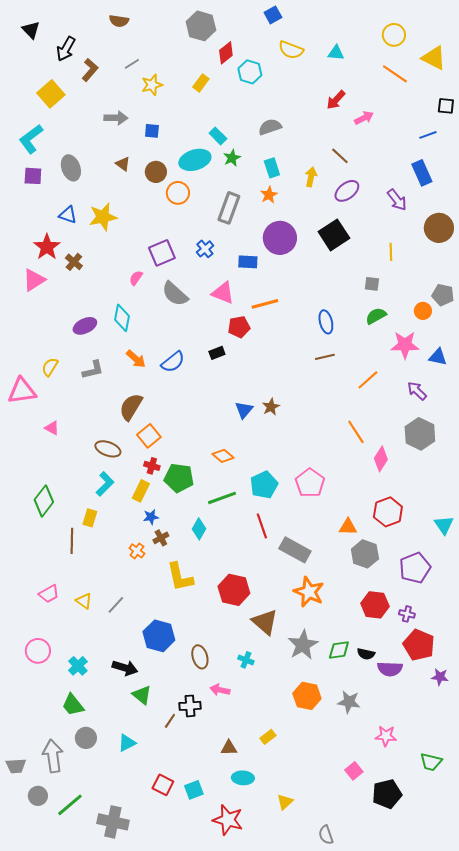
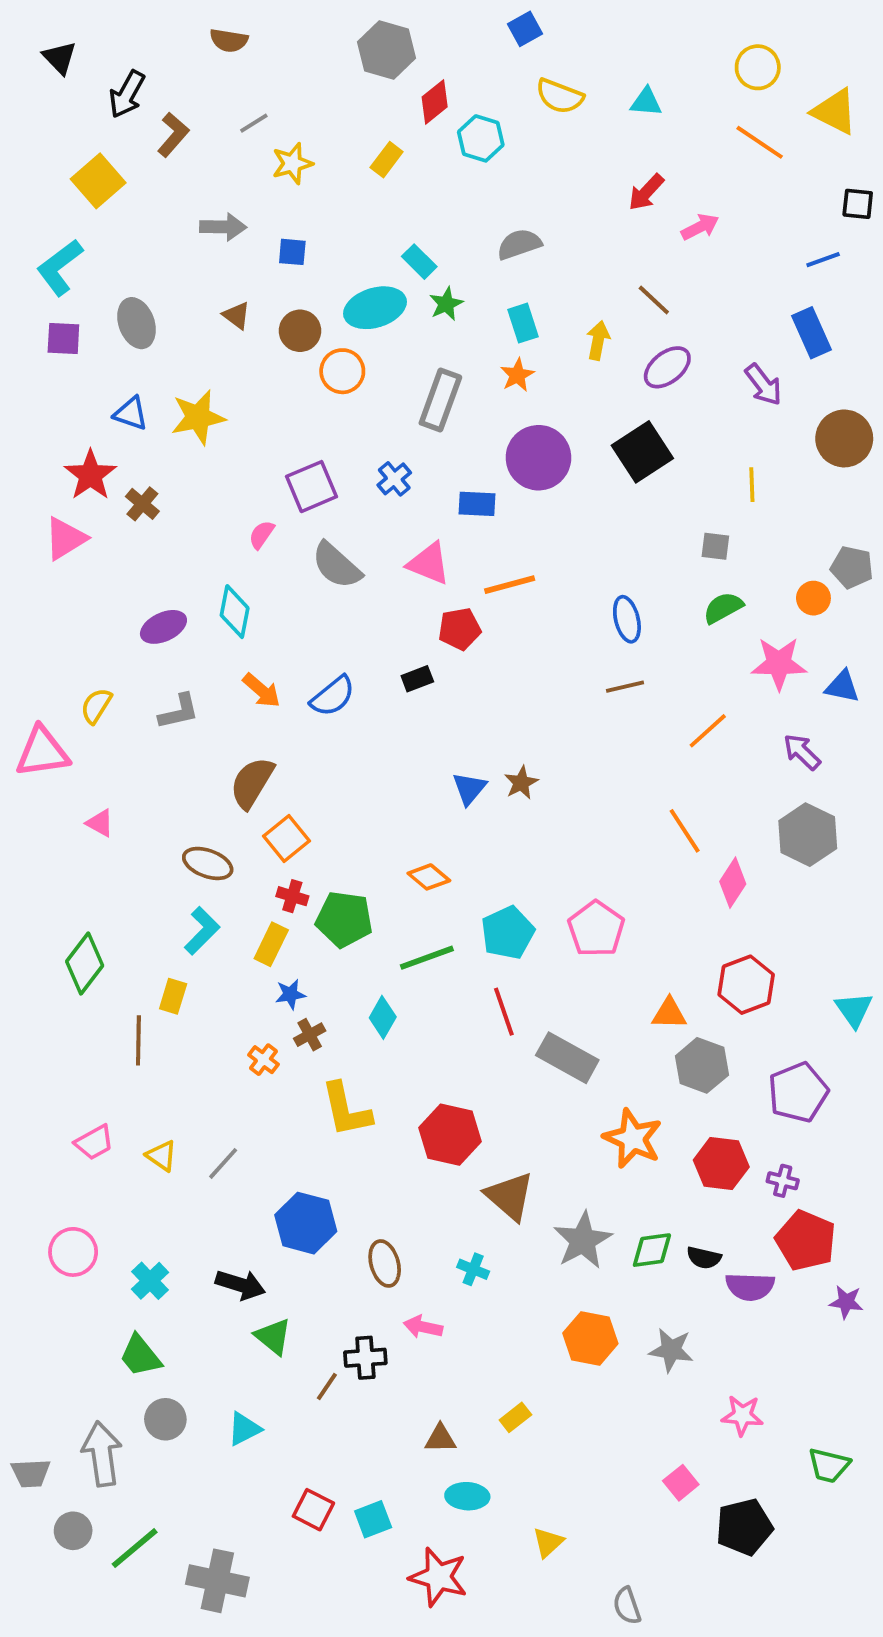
orange star: (309, 592) -> (633, 1138), moved

